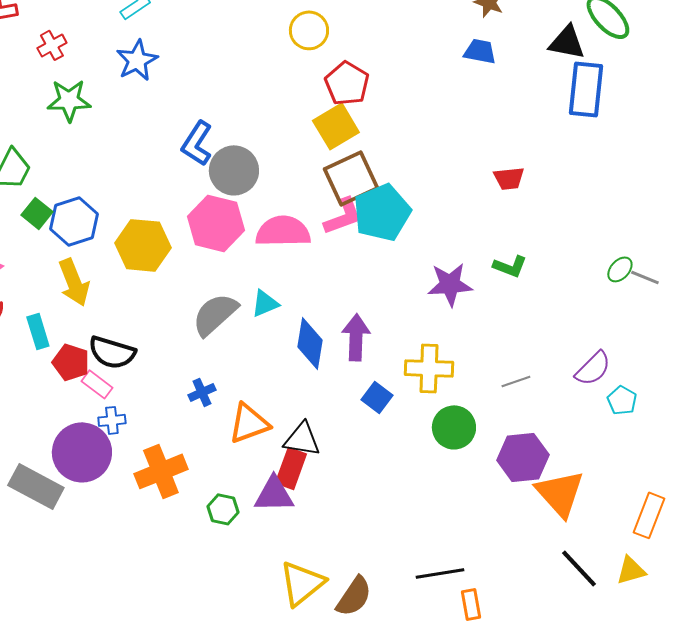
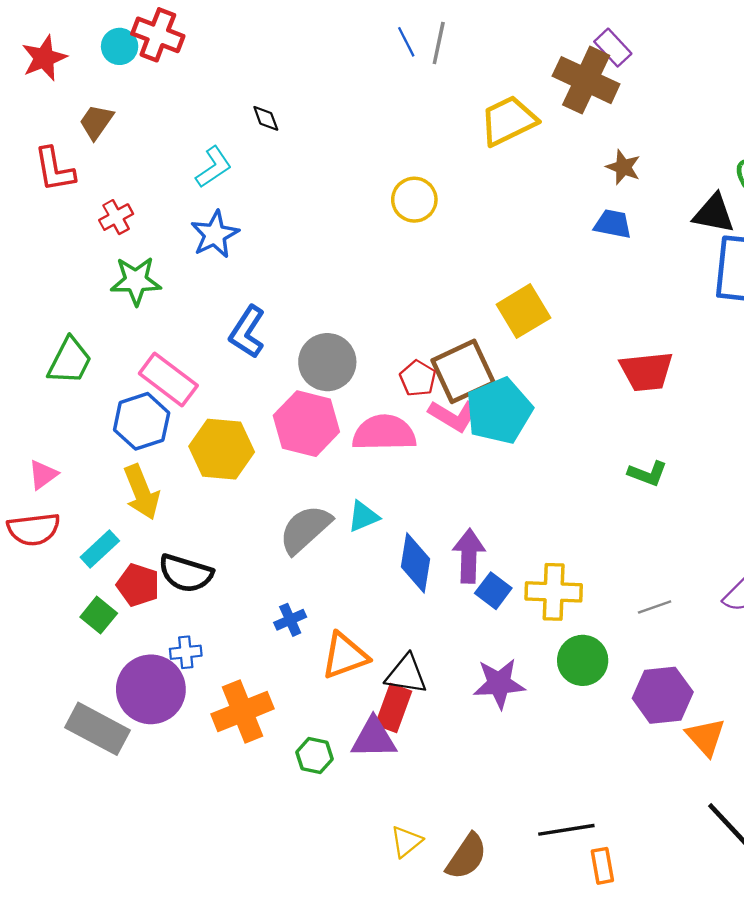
red pentagon: (347, 83) -> (418, 378), moved, size x0.7
yellow square: (336, 126) -> (523, 311), moved
blue L-shape: (197, 143) -> (247, 332), moved
red trapezoid: (509, 178) -> (646, 371), size x1.5
green square: (37, 213) -> (99, 615), moved
pink L-shape: (343, 216) -> (454, 415), turned 51
purple star: (450, 284) -> (499, 684), moved
cyan rectangle: (38, 331) -> (100, 549), turned 64
pink rectangle: (97, 384) -> (168, 380), moved, size x1.6
blue square: (377, 397) -> (493, 591), moved
orange triangle: (560, 493) -> (706, 737), size x0.7
yellow triangle: (302, 583) -> (406, 841), size x0.6

